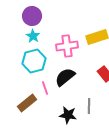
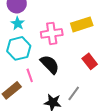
black semicircle: (65, 77) -> (50, 64), turned 85
gray line: (89, 106) -> (74, 93), turned 35

